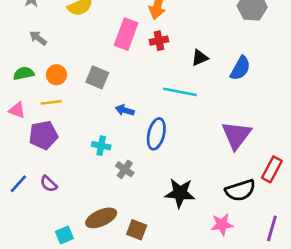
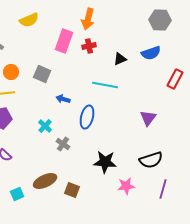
blue semicircle: (240, 68) -> (151, 53), moved, turned 42
purple triangle: (236, 135) -> (148, 118), size x0.7
cyan cross: (101, 146) -> (45, 126), turned 32
red rectangle: (272, 169) -> (175, 79), moved
pink star: (222, 224) -> (126, 186), moved
purple line: (272, 228) -> (163, 189), moved

